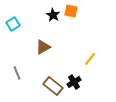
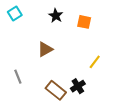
orange square: (71, 11) -> (84, 22), moved
cyan square: (13, 24) -> (15, 14), moved

